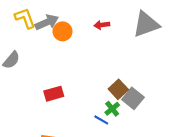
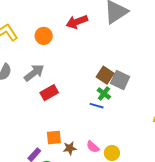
gray arrow: (47, 22) -> (34, 73), moved
red arrow: (102, 25) -> (77, 22), size x1.5

